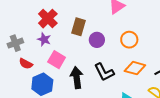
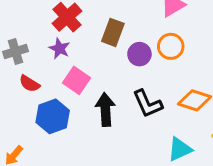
orange circle: (129, 40) -> (171, 46), moved

